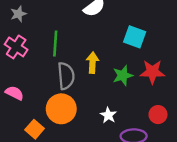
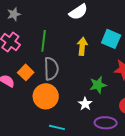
yellow arrow: (92, 63) -> (82, 46), moved
green star: (123, 75) -> (98, 85), moved
orange square: (35, 129) -> (26, 72), moved

